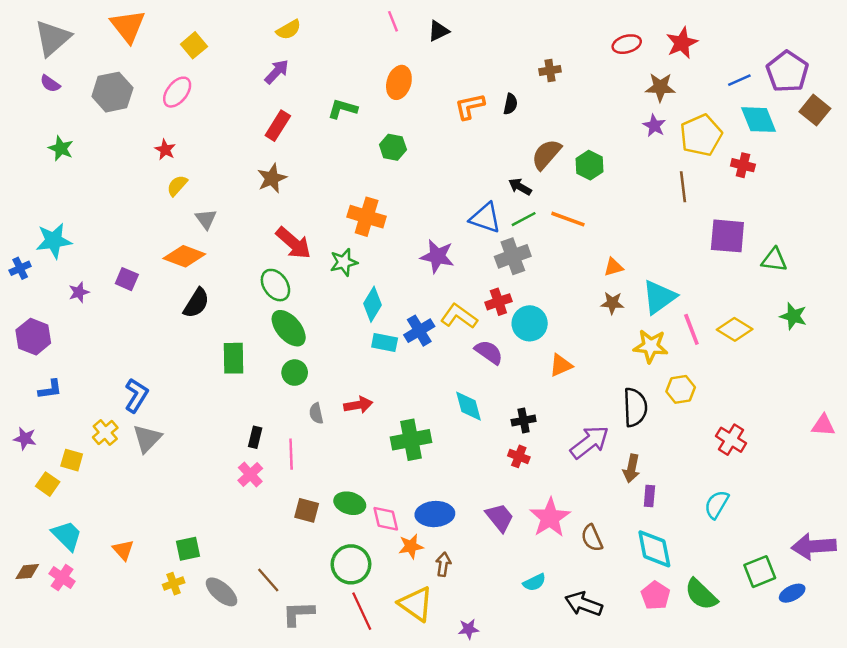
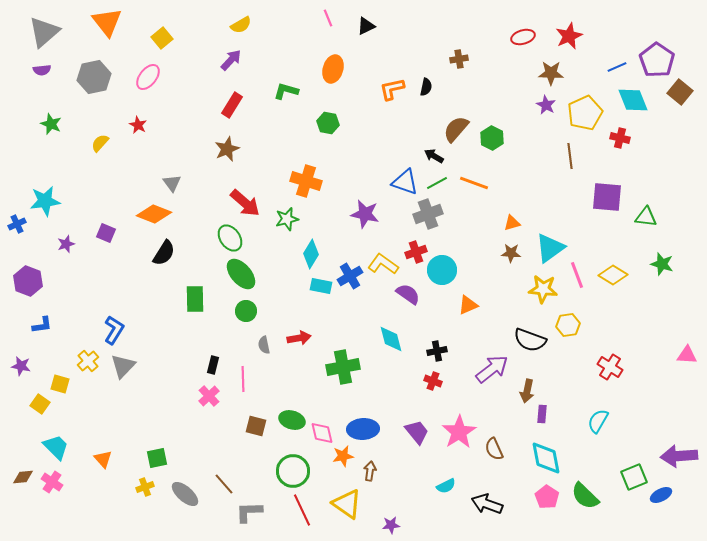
purple semicircle: (50, 84) -> (42, 70), turned -42
yellow semicircle: (177, 186) -> (100, 143), moved
black semicircle: (635, 407) -> (530, 340), turned 112

